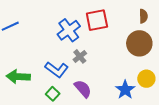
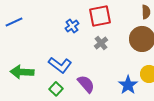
blue cross: (69, 30) -> (72, 26), size x0.6
gray cross: (80, 56) -> (101, 43), moved

